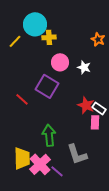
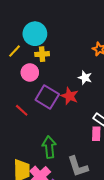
yellow cross: (49, 37) -> (42, 54), moved
pink circle: (60, 62) -> (30, 72), moved
red star: (86, 105) -> (70, 96), moved

